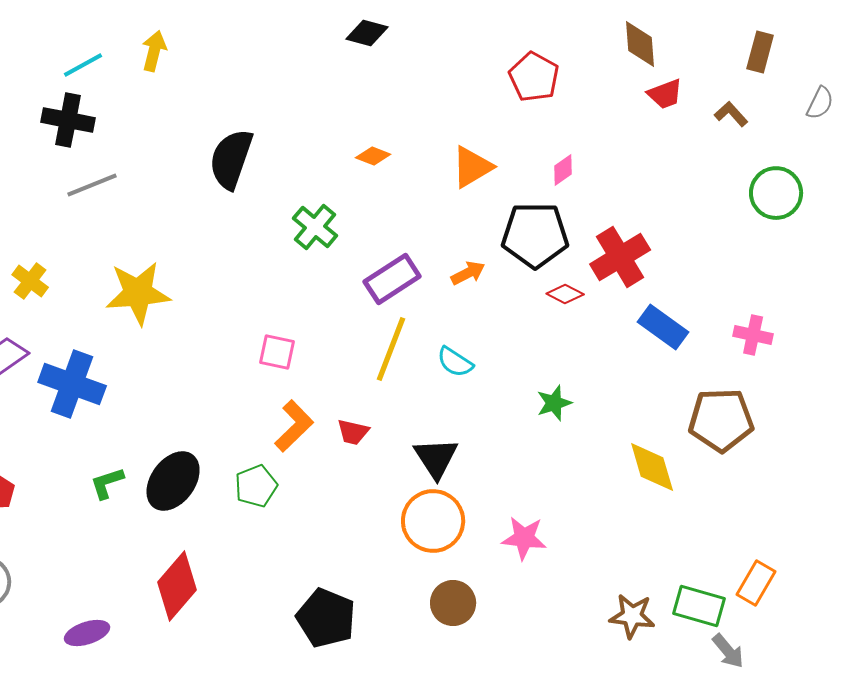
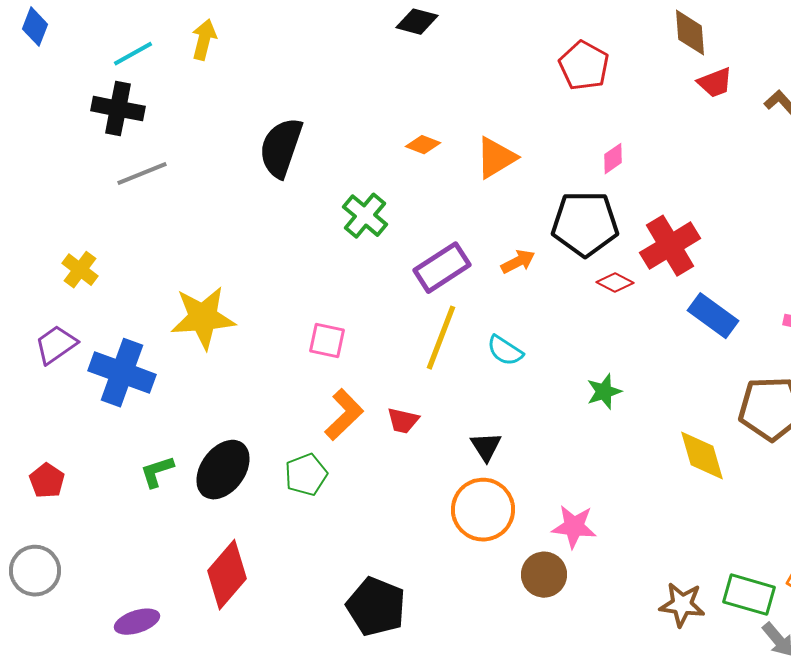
orange triangle: (472, 167) -> (496, 158), moved
yellow star: (138, 293) -> (203, 318), moved
black triangle: (436, 458) -> (486, 447), size x0.7
brown circle: (453, 603) -> (544, 575), moved

